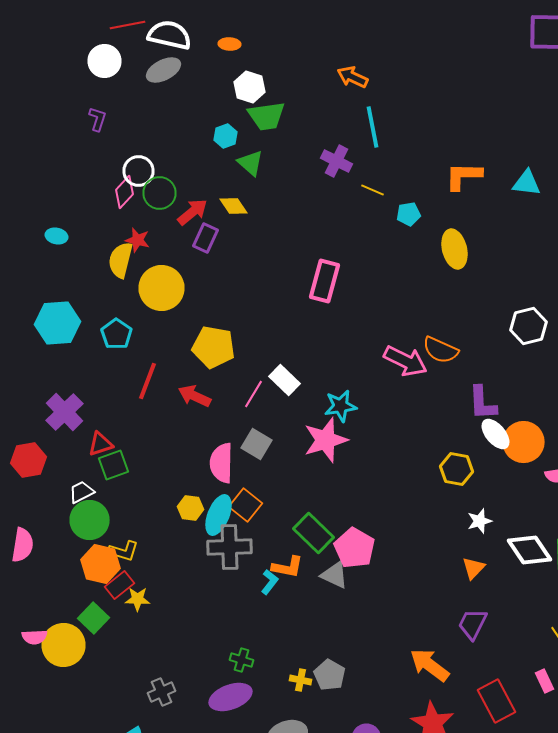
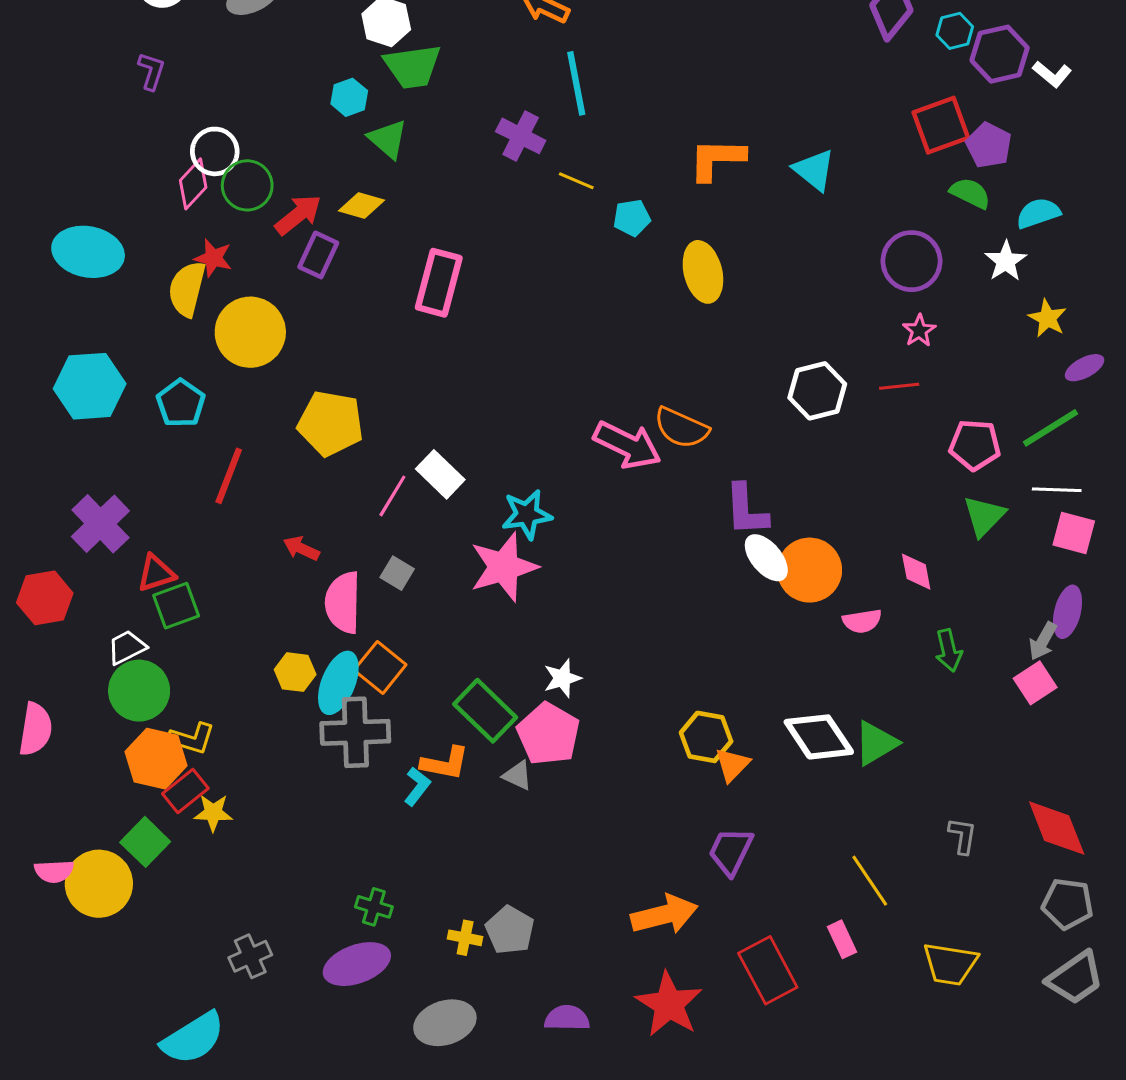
cyan triangle: (526, 183) -> (814, 170), turned 32
yellow diamond: (234, 206) -> (362, 205), turned -40
cyan ellipse: (56, 236) -> (88, 252), size x2.0
pink rectangle: (324, 281) -> (439, 283), moved
red arrow: (194, 396) -> (301, 548), moved, size x0.7
gray square: (256, 444) -> (397, 573), size x0.7
yellow hexagon: (456, 469) -> (706, 737), moved
white star: (480, 521) -> (562, 678), moved
gray triangle: (334, 575) -> (518, 776), size x0.7
orange arrow: (430, 665) -> (664, 915), turned 129

